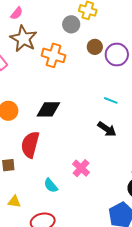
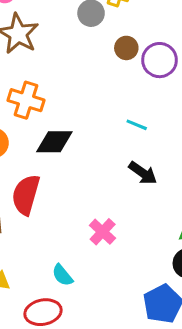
orange cross: (53, 55) -> (26, 100), moved
cyan line: (111, 100) -> (137, 125), moved
cyan semicircle: (51, 186) -> (62, 275), moved

